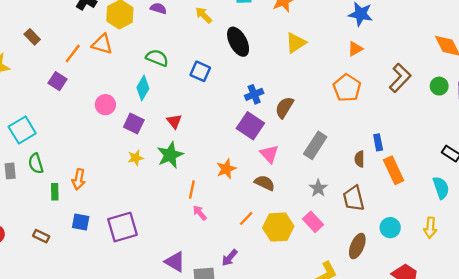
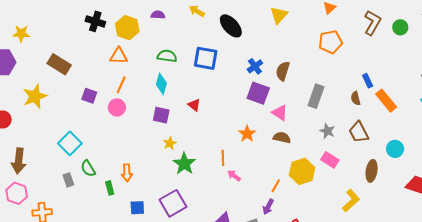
brown rectangle: (32, 37) -> (59, 64), size x1.6
orange line: (73, 54) -> (121, 85), moved
blue square: (200, 71) -> (206, 58), size x1.4
green circle: (439, 86) -> (400, 27), moved
orange pentagon: (347, 88) -> (331, 42), turned -30
pink circle: (105, 105) -> (117, 107), moved
green star: (170, 155) -> (184, 164), moved
orange line: (246, 218) -> (276, 186), moved

